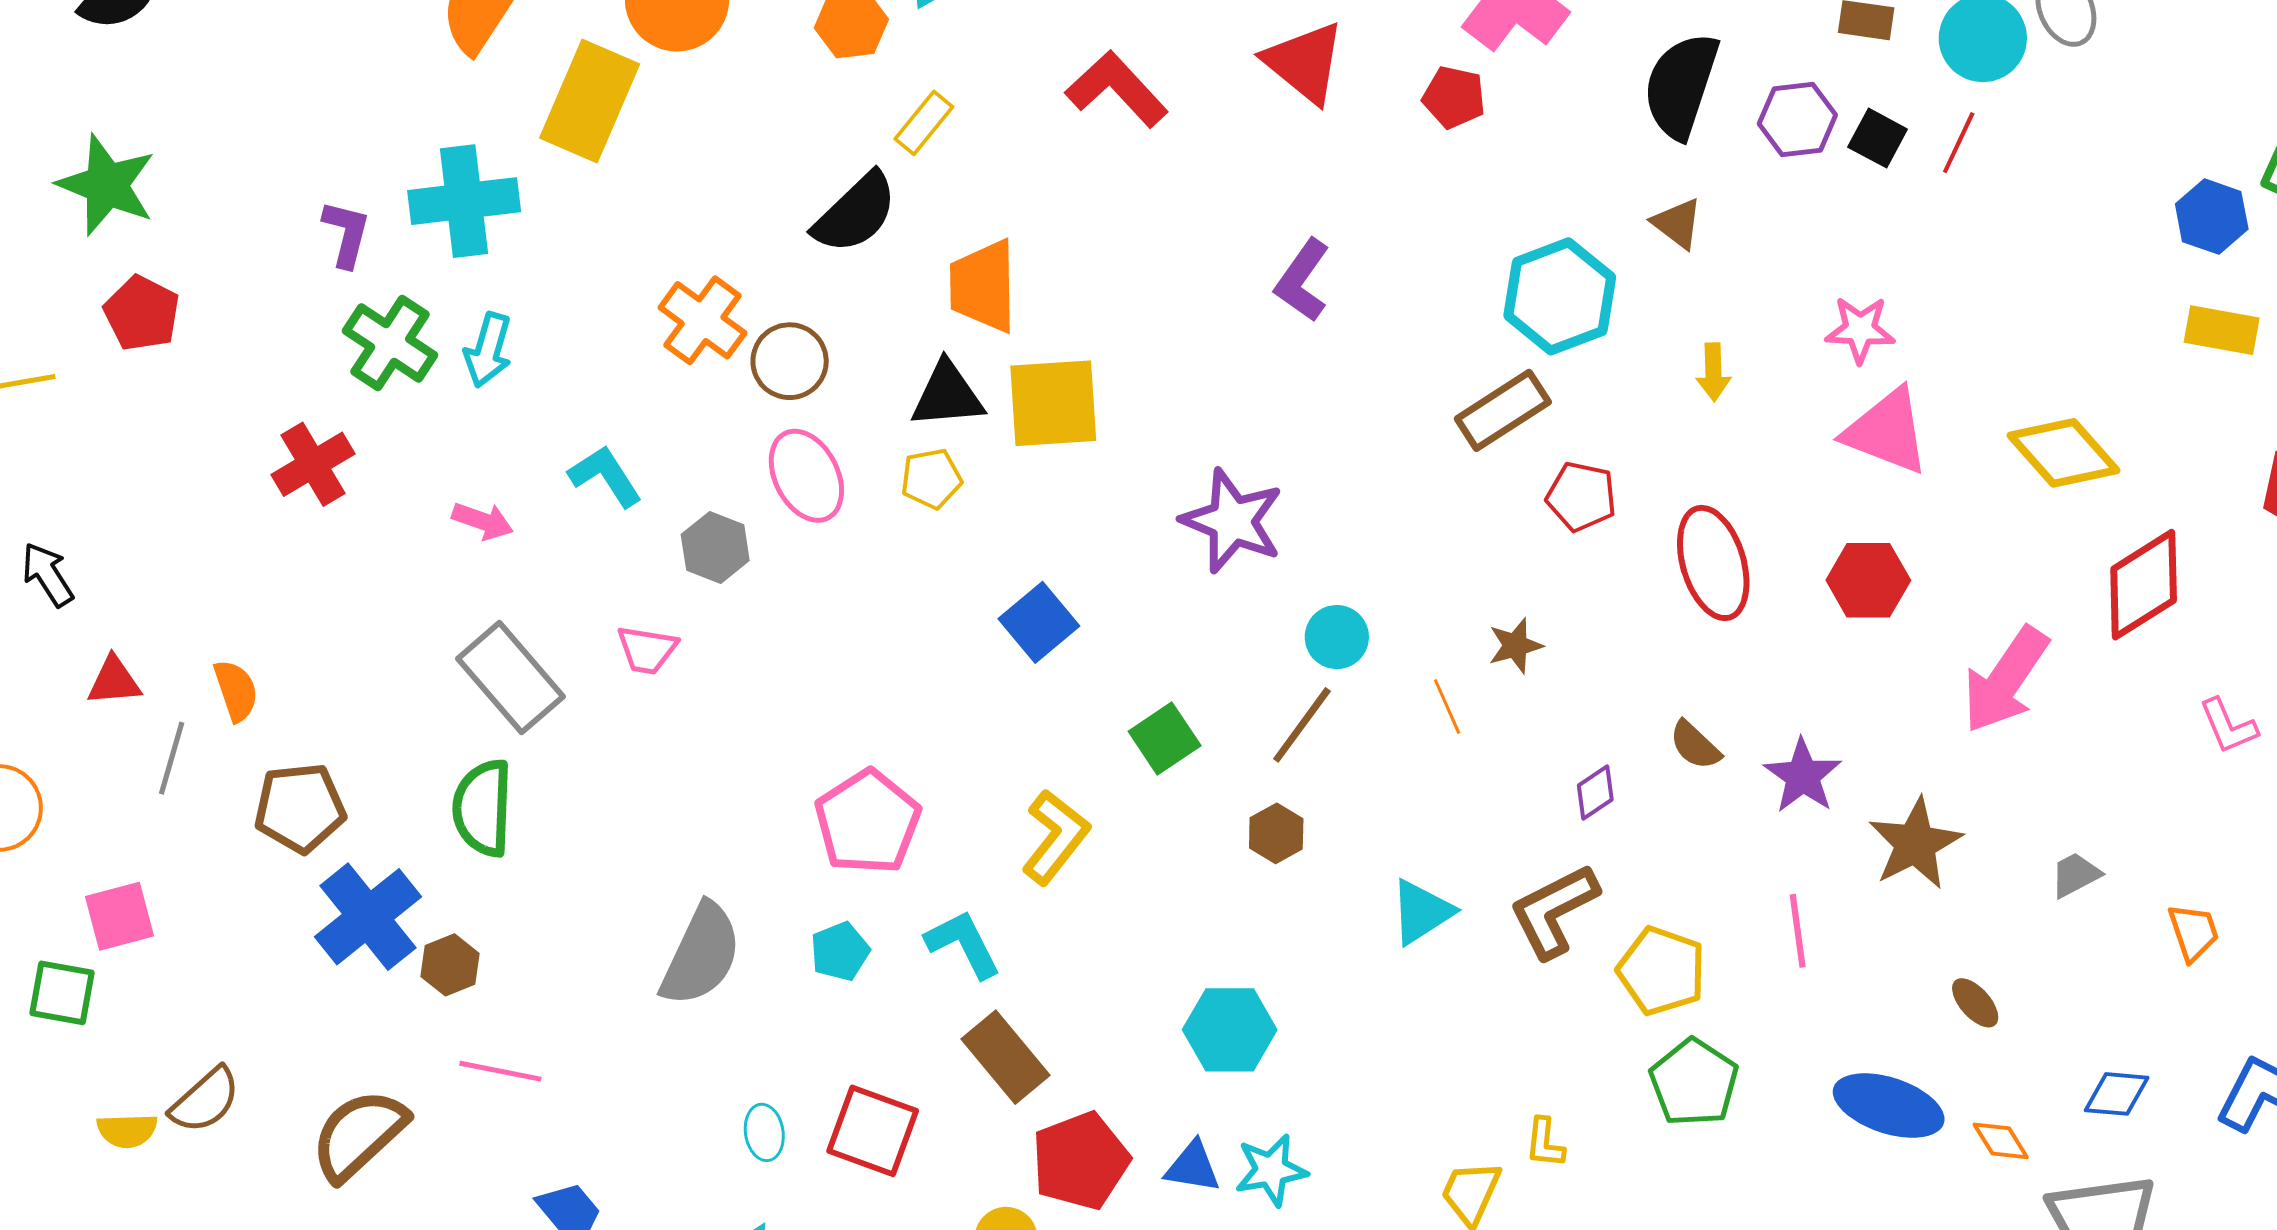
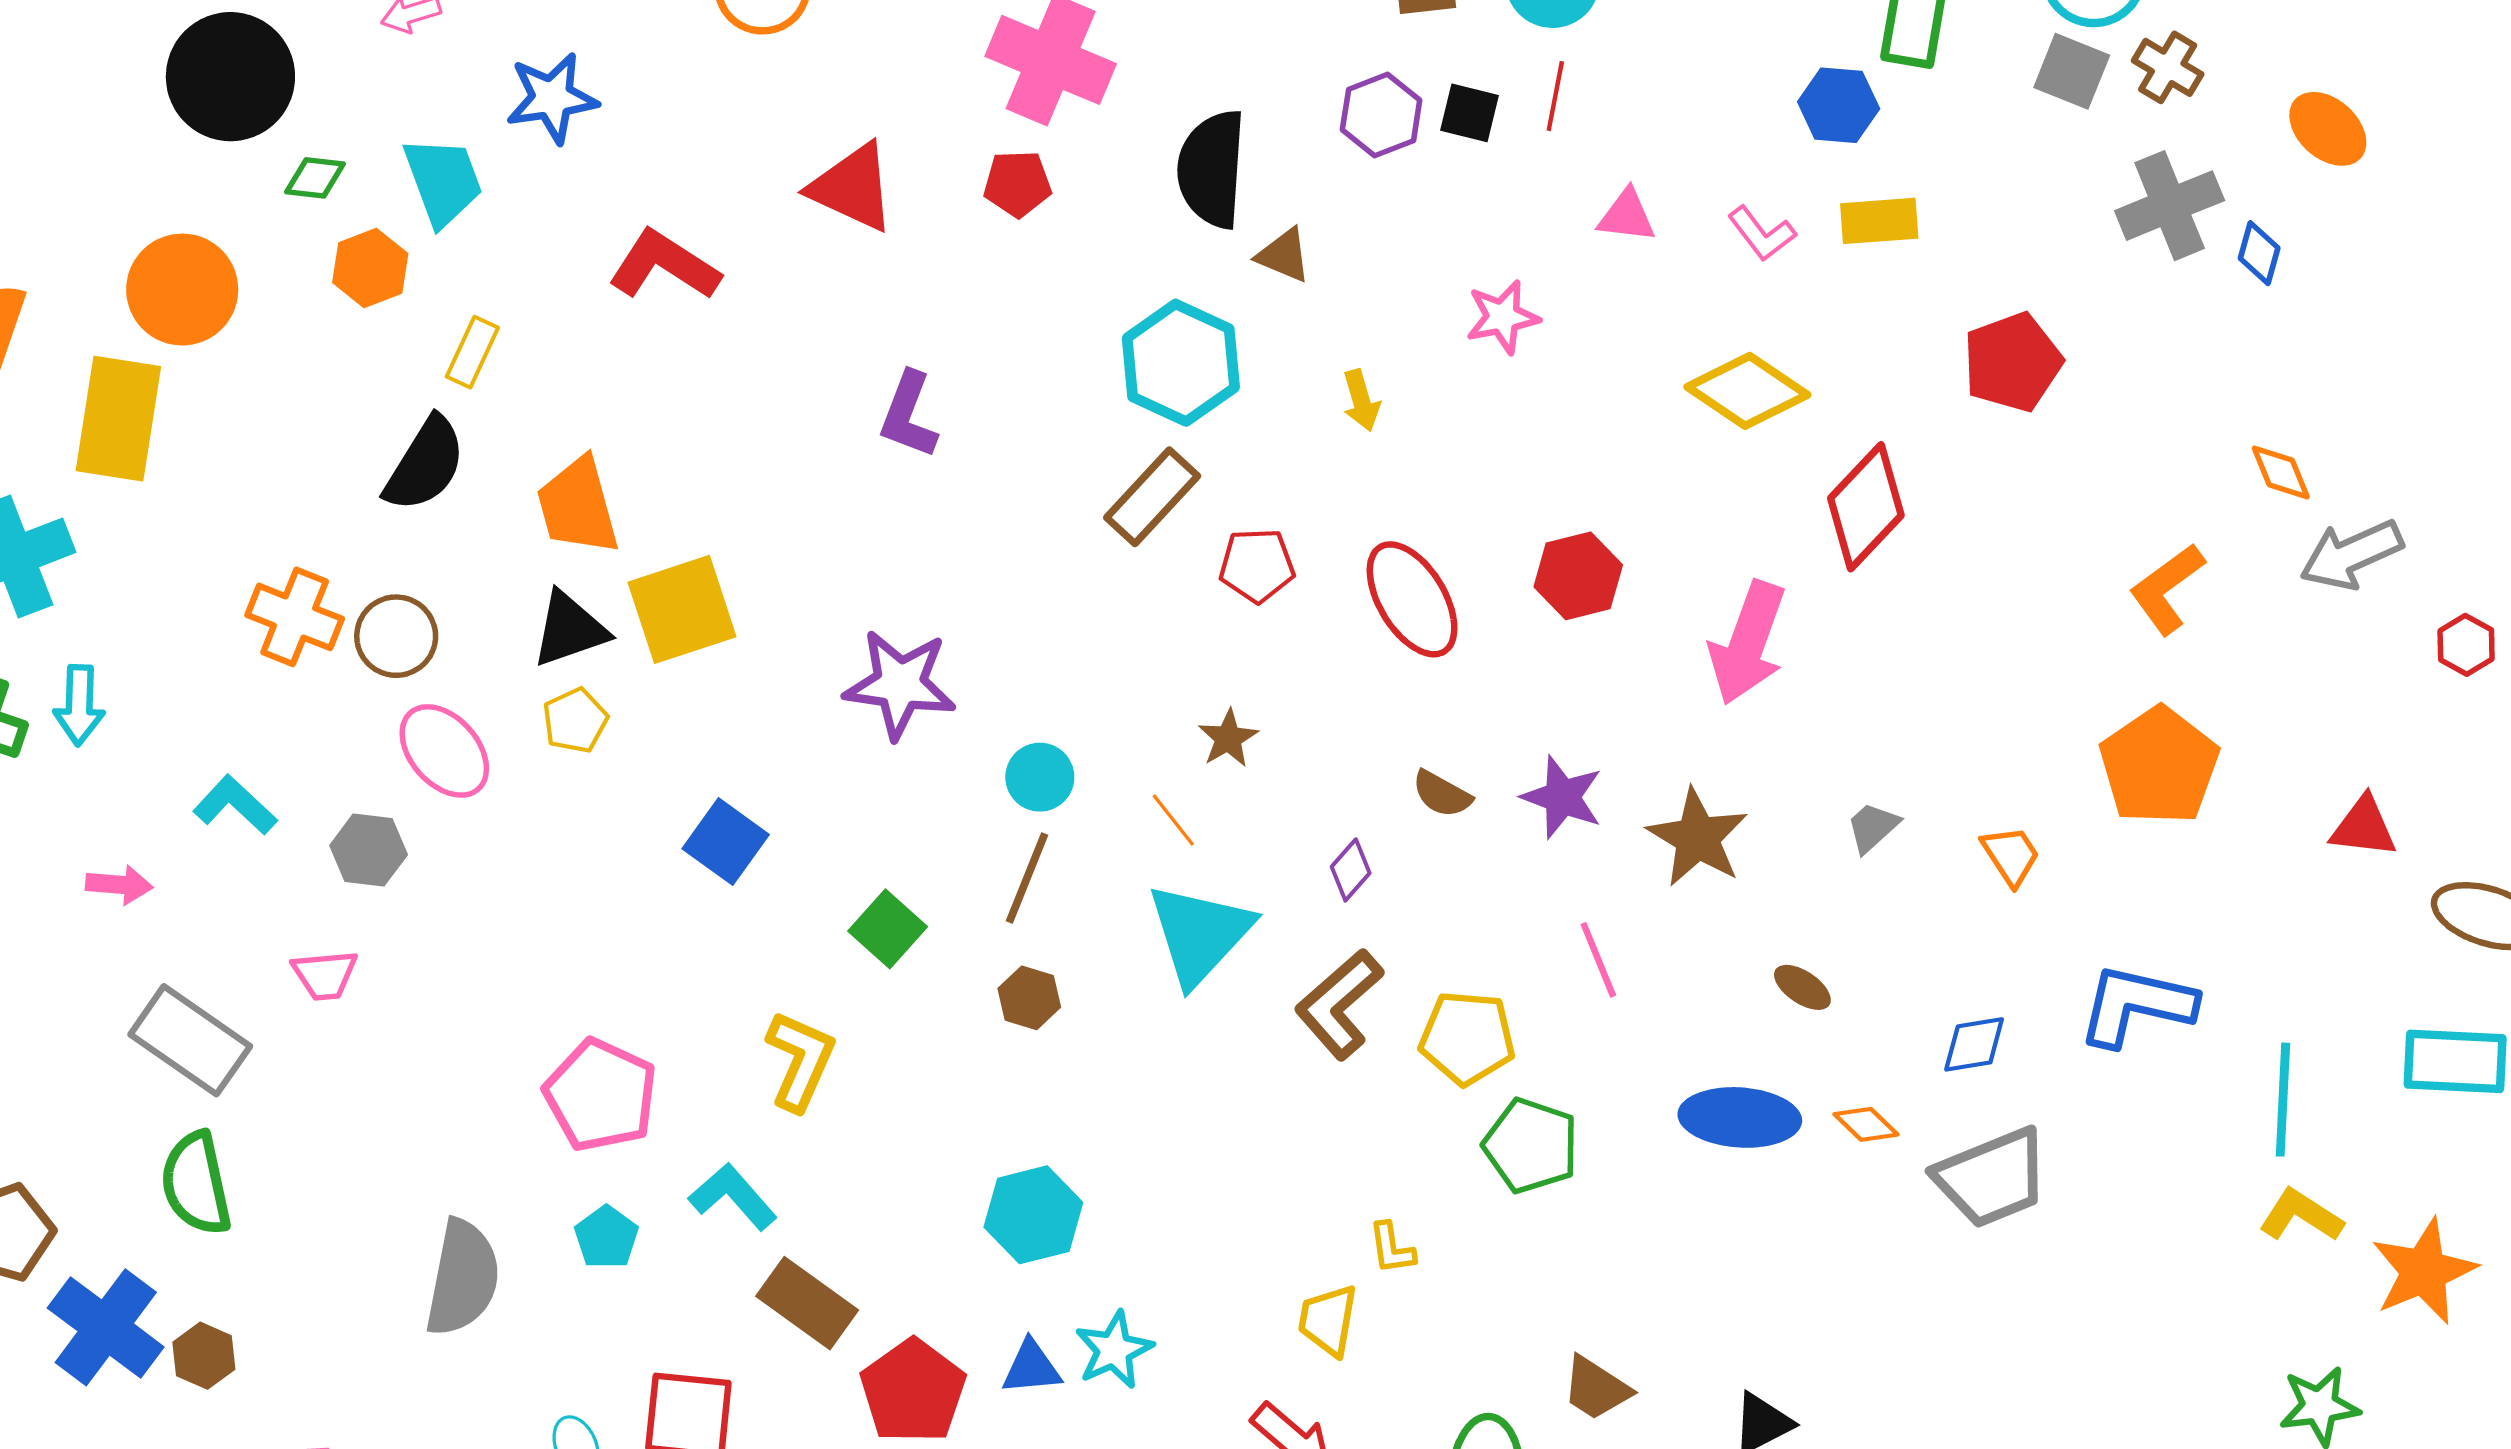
black semicircle: (1681, 85) -> (1212, 169), moved
pink triangle: (1887, 431) -> (1627, 216), moved, size x0.6
pink L-shape: (2228, 726) -> (1762, 234), moved
cyan triangle: (1421, 912) -> (1200, 934), moved, size x1.5

